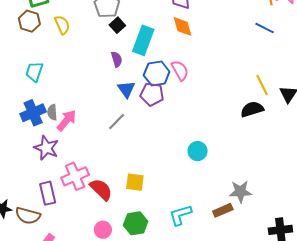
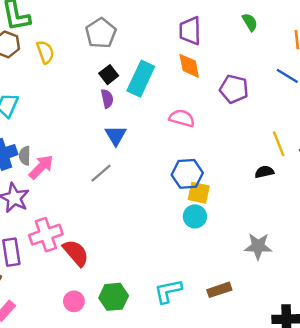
black square: (117, 25) -> (109, 75), moved
pink semicircle: (180, 70) -> (182, 118), turned -50
blue hexagon: (157, 74) -> (187, 174), moved
purple pentagon: (152, 94) -> (234, 89), moved
black semicircle: (252, 109) -> (264, 172), size x0.7
yellow square: (135, 182) -> (199, 193), moved
gray star: (240, 192) -> (258, 246), moved

